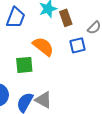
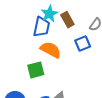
blue trapezoid: (16, 18) -> (42, 27), moved

